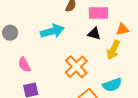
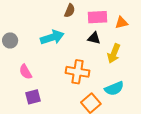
orange triangle: (122, 29) -> (121, 23), moved
orange cross: (76, 67) -> (77, 72), turned -35

